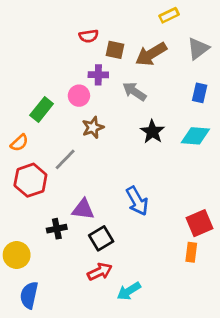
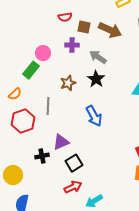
brown arrow: (151, 54) -> (110, 30), turned -125
pink circle: (79, 96) -> (43, 53), moved
black star: (152, 132) -> (96, 79), moved
gray line: (65, 159) -> (48, 106), turned -42
blue arrow: (137, 201) -> (94, 116), moved
purple triangle: (83, 209) -> (61, 142), turned -30

